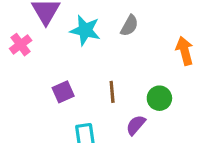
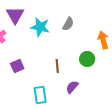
purple square: (63, 92) -> (17, 66), moved
green circle: (159, 98) -> (87, 59), moved

